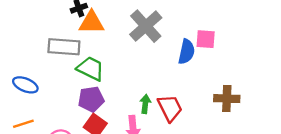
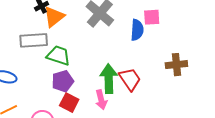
orange triangle: (92, 23) -> (54, 17), turned -30
green arrow: (145, 104) -> (109, 79), size x1.8

